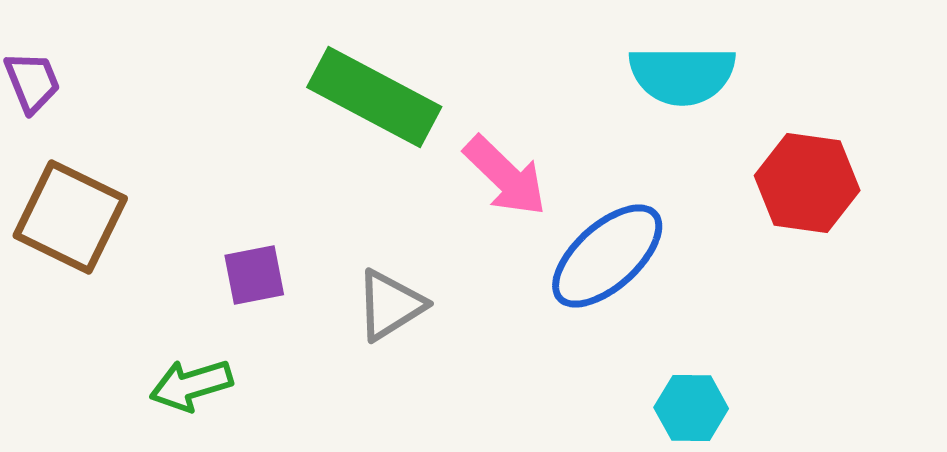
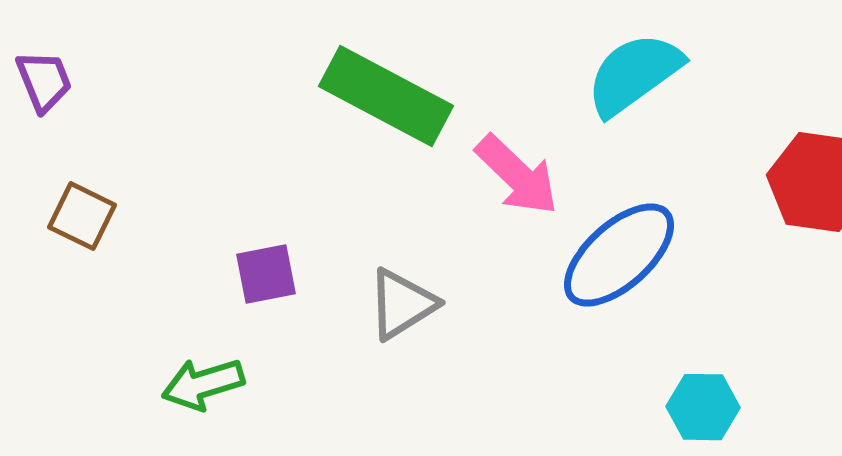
cyan semicircle: (682, 75) -> (634, 74), moved, turned 144
brown square: (70, 217) -> (82, 216), size x0.6

